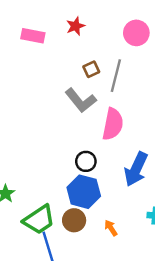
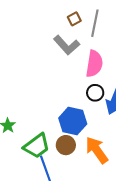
black circle: (86, 161) -> (95, 93), moved
orange arrow: (111, 228) -> (97, 150), size x2.0

